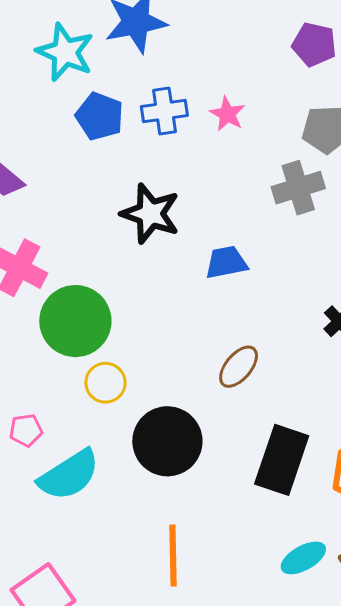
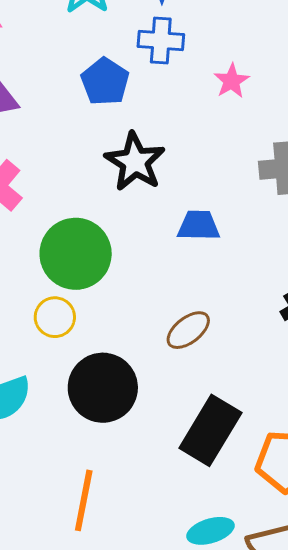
blue cross: (164, 111) -> (161, 41), moved
blue pentagon: (100, 116) -> (105, 82), moved
green circle: (75, 321) -> (76, 254), moved

